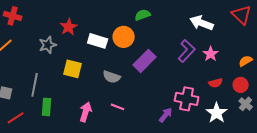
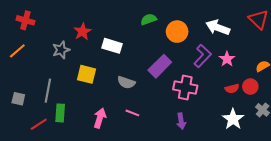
green semicircle: (143, 15) -> (149, 19), moved
orange circle: (124, 37) -> (177, 32), moved
red circle: (241, 85) -> (250, 87), moved
pink cross: (187, 99) -> (185, 88), moved
purple arrow: (166, 115) -> (181, 121), turned 133
red line: (16, 118) -> (39, 124), moved

